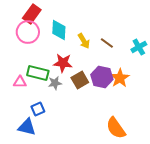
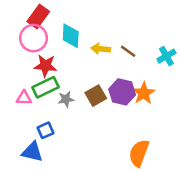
yellow arrow: (84, 41) -> (101, 49), turned 126
red star: (63, 63) -> (46, 66), moved
green rectangle: (38, 73) -> (46, 87), turned -40
orange semicircle: (116, 128) -> (139, 153), turned 55

